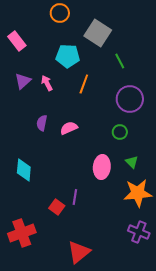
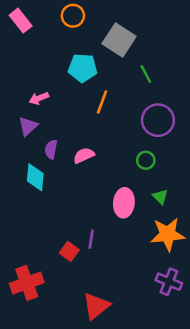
pink rectangle: (17, 41) -> (21, 21), moved
purple triangle: (23, 81) -> (28, 126), moved
pink arrow: (47, 83) -> (39, 98), moved, turned -84
cyan diamond: (24, 170) -> (35, 177), moved

